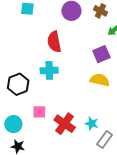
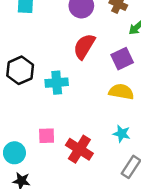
red semicircle: (54, 42) -> (84, 46), moved, turned 45
black hexagon: (18, 84) -> (20, 70), moved
cyan star: (92, 124) -> (122, 134), moved

